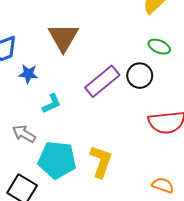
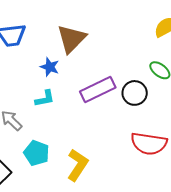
blue star: (28, 74) -> (50, 67), moved
cyan pentagon: (57, 160) -> (37, 153), size x0.7

